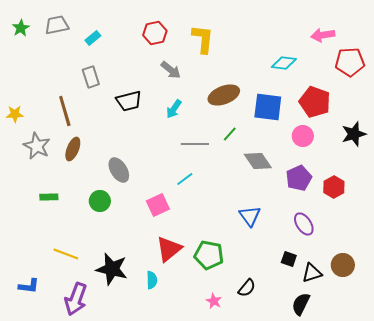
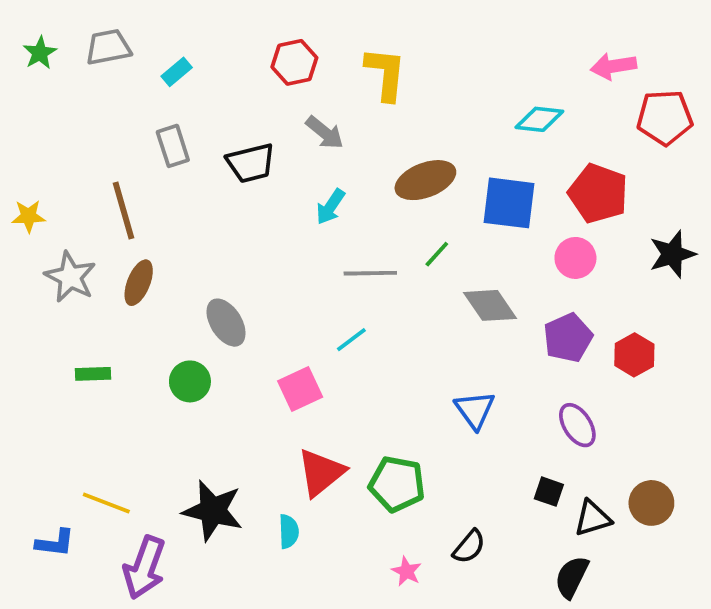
black trapezoid: (129, 101) -> (251, 163), moved
yellow line: (66, 254) -> (106, 503), moved

